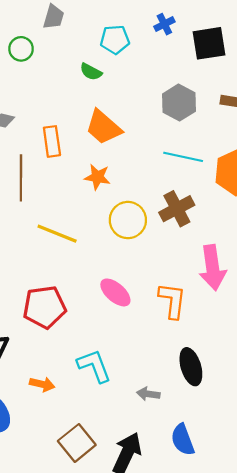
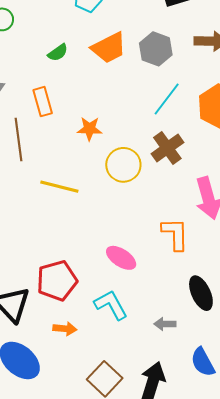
green semicircle: (91, 72) -> (58, 53), moved, turned -55
orange trapezoid: (103, 127) -> (109, 48), moved, turned -60
cyan line: (183, 157) -> (167, 99), turned -57
pink ellipse: (115, 292) -> (121, 258), moved
red pentagon: (44, 307) -> (57, 281), moved

